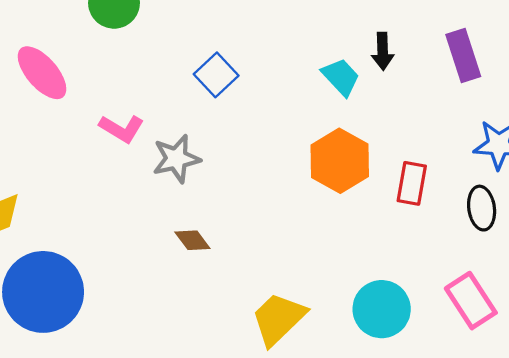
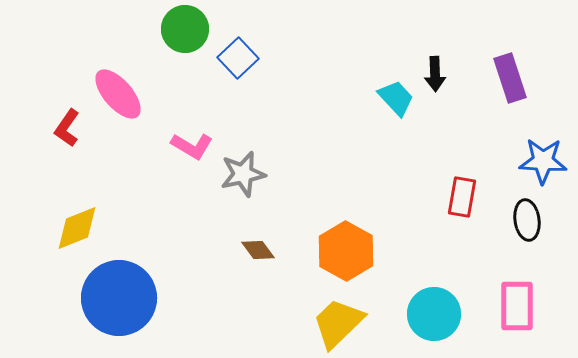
blue square: (216, 75) -> (238, 58), moved
orange hexagon: (340, 161) -> (346, 251), moved
pink rectangle: (471, 301) -> (517, 306), turned 33

